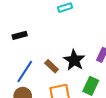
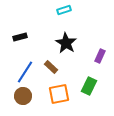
black star: (74, 60) -> (66, 43), moved

